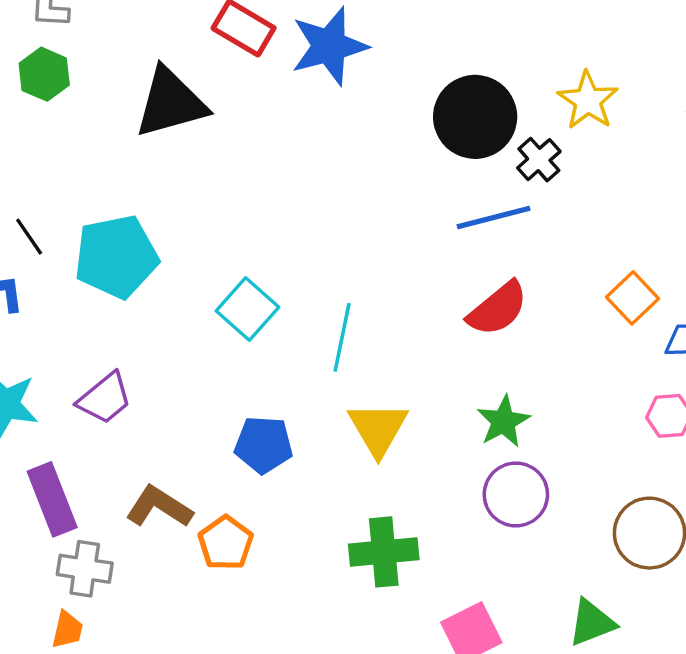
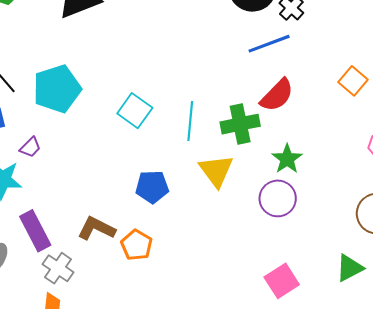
purple trapezoid: (105, 398) -> (30, 147), moved, size x0.7
purple circle: (516, 494) -> (278, 198), moved
green cross: (384, 552) -> (240, 124), moved
gray cross: (85, 569) -> (58, 268), turned 32

